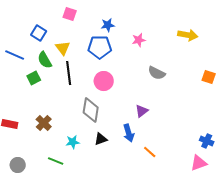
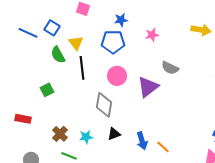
blue line: (15, 55) -> (28, 33), moved
green square: (34, 78) -> (47, 90), moved
purple triangle: (142, 111) -> (148, 87), moved, size x1.6
brown cross: (44, 123) -> (60, 134), moved
blue arrow: (129, 133) -> (142, 141), moved

